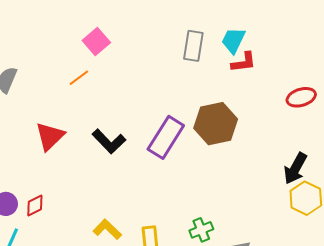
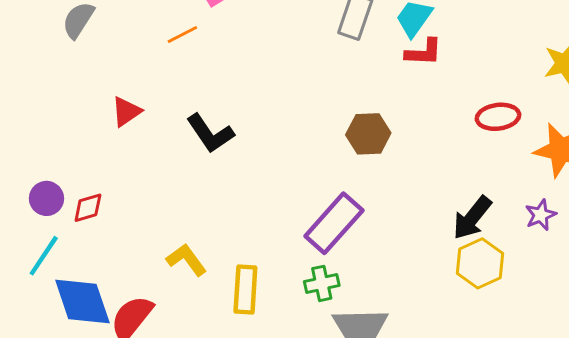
brown hexagon: (216, 124) -> (368, 134), size x0.7
red triangle: (50, 136) -> (126, 112), size x0.7
purple rectangle: (166, 137) -> (334, 223), moved

